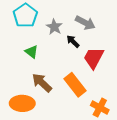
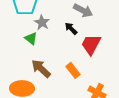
gray star: (54, 27) -> (42, 22), moved
orange rectangle: (75, 85) -> (73, 70), size x0.7

